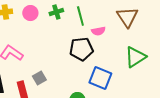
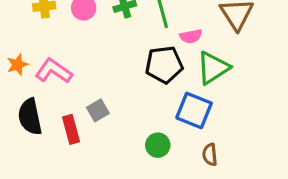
green triangle: (135, 57) -> (213, 68), moved

